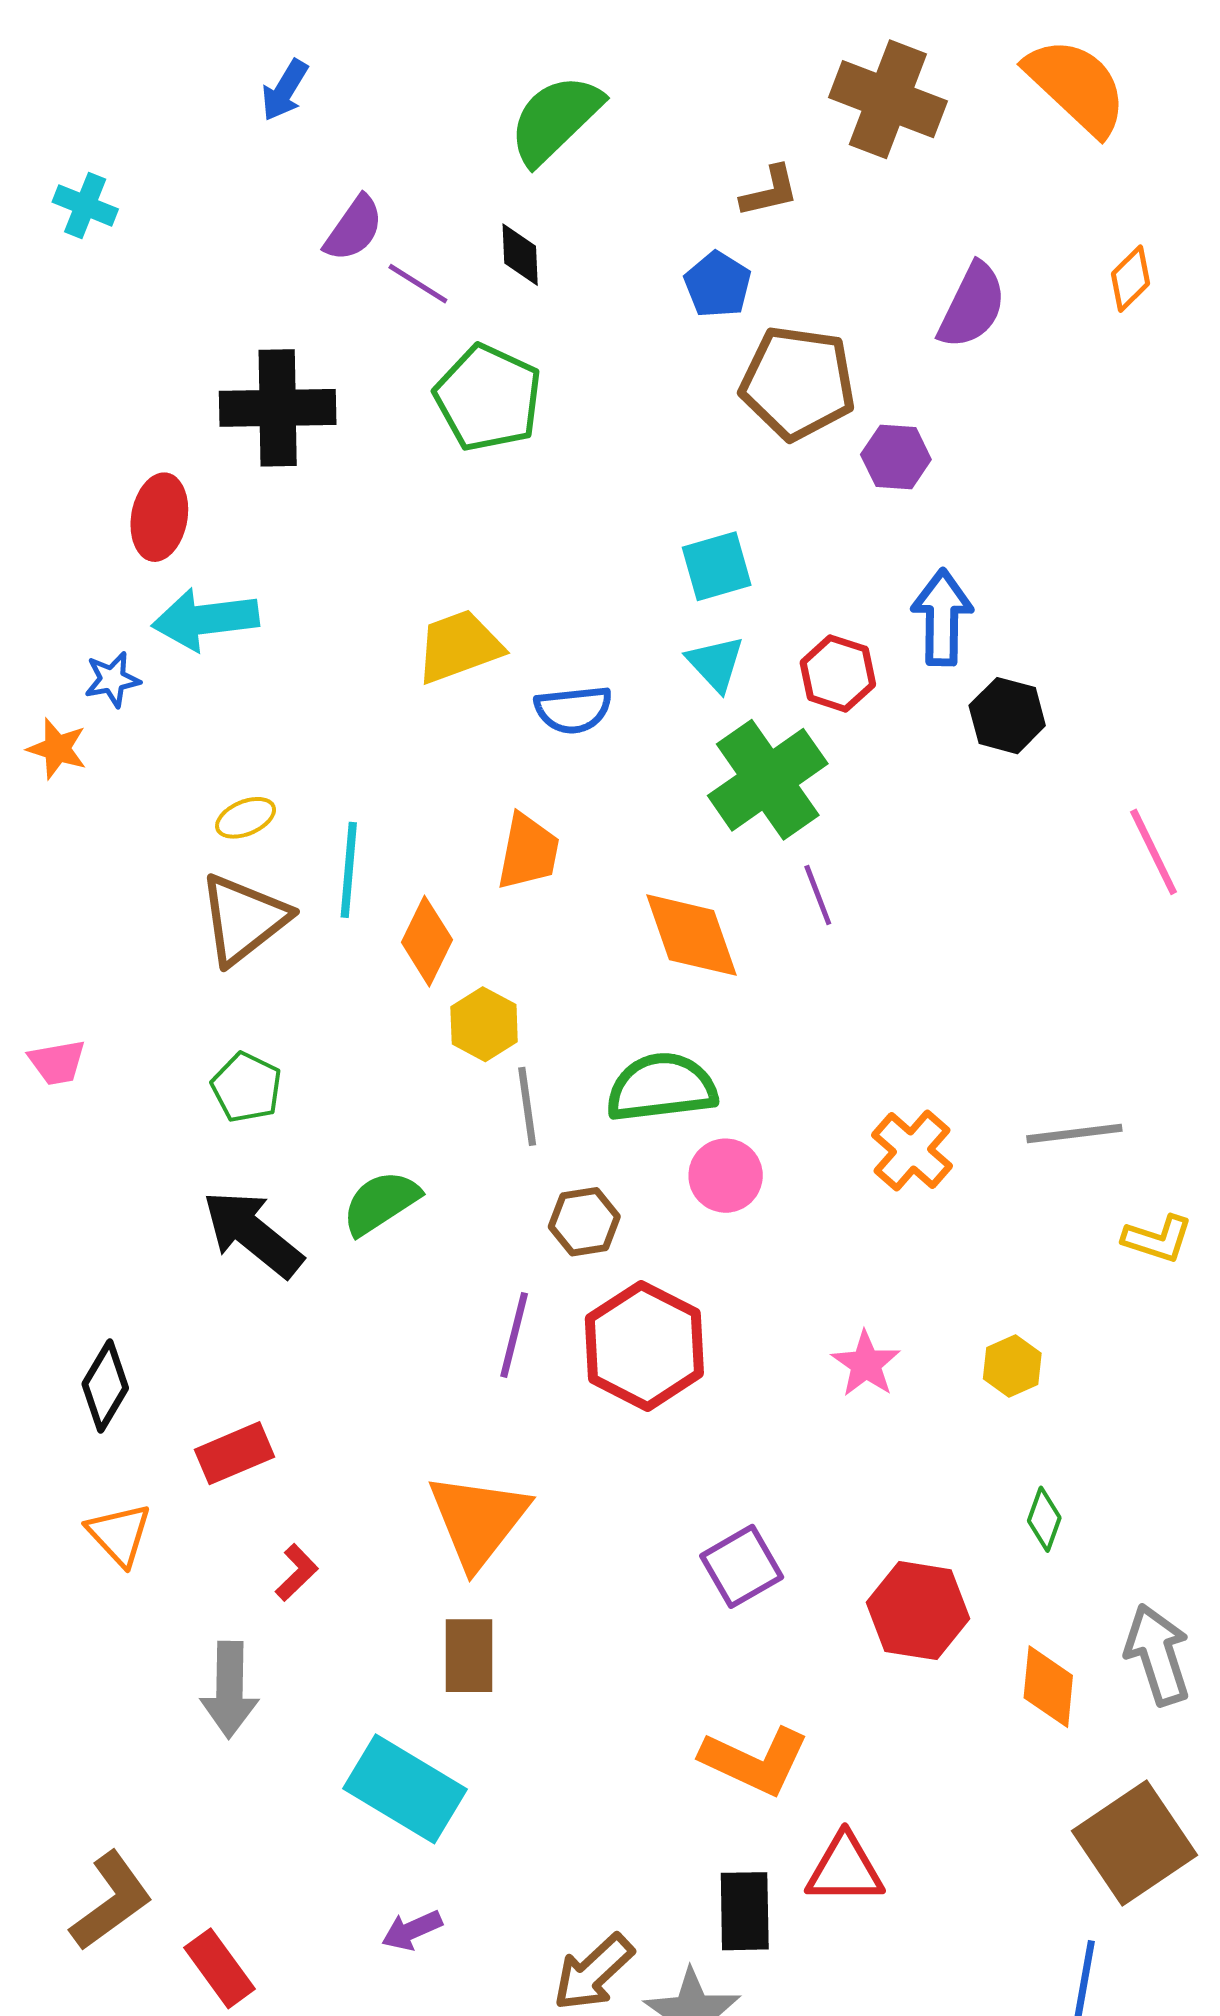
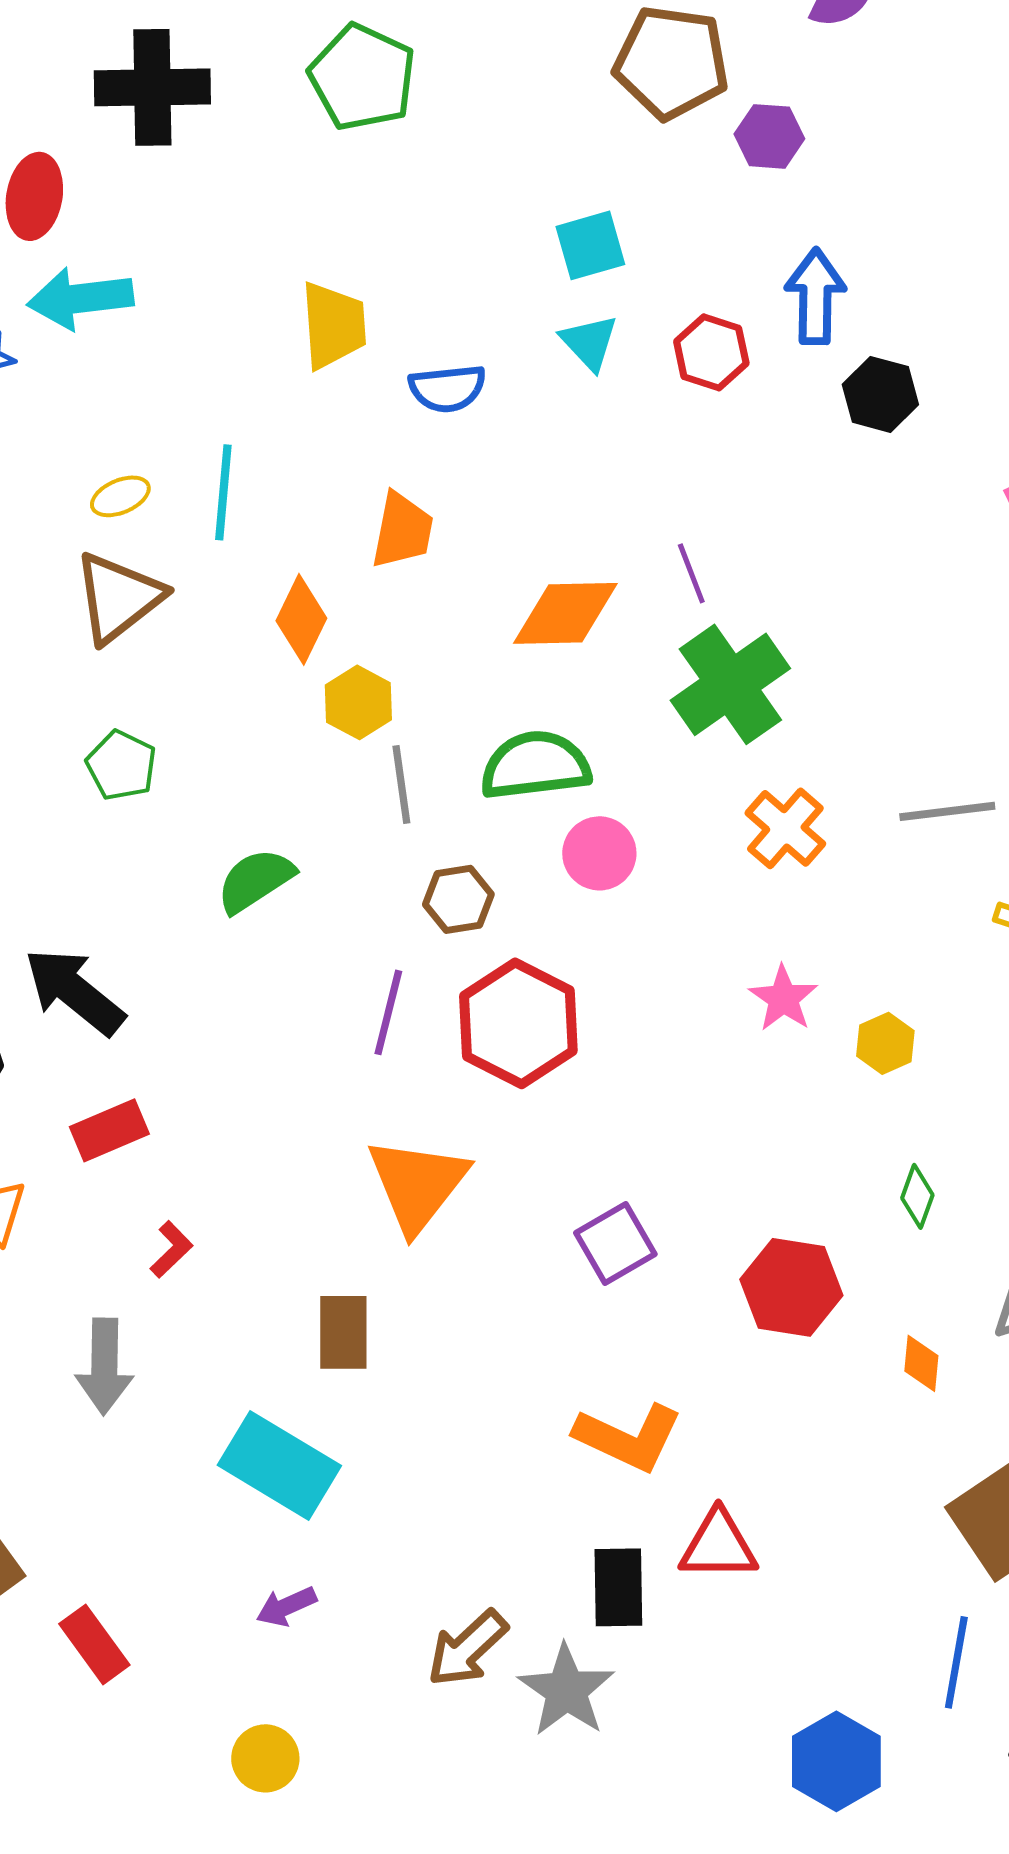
yellow trapezoid: (459, 646) -> (333, 325), turned 106
green cross: (768, 780) -> (730, 684), moved
cyan line: (349, 870) -> (223, 492), moved
orange diamond: (692, 935) -> (565, 613), turned -72
black arrow: (253, 1234) -> (74, 991), moved
pink star: (866, 1364) -> (783, 998), moved
orange triangle: (478, 1520) -> (417, 1184), moved
orange diamond: (1048, 1687) -> (921, 1363), size x0.7

